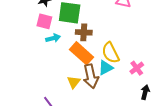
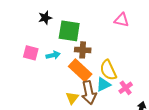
pink square: (44, 21) -> (31, 53), moved
pink cross: (137, 68) -> (126, 88), moved

